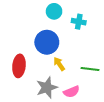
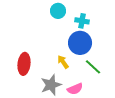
blue circle: (47, 42) -> (80, 43), moved
green line: (90, 69) -> (93, 67), turned 36

